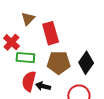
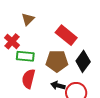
red rectangle: (51, 33) -> (66, 35), moved, turned -35
black arrow: (43, 86) -> (58, 85), moved

